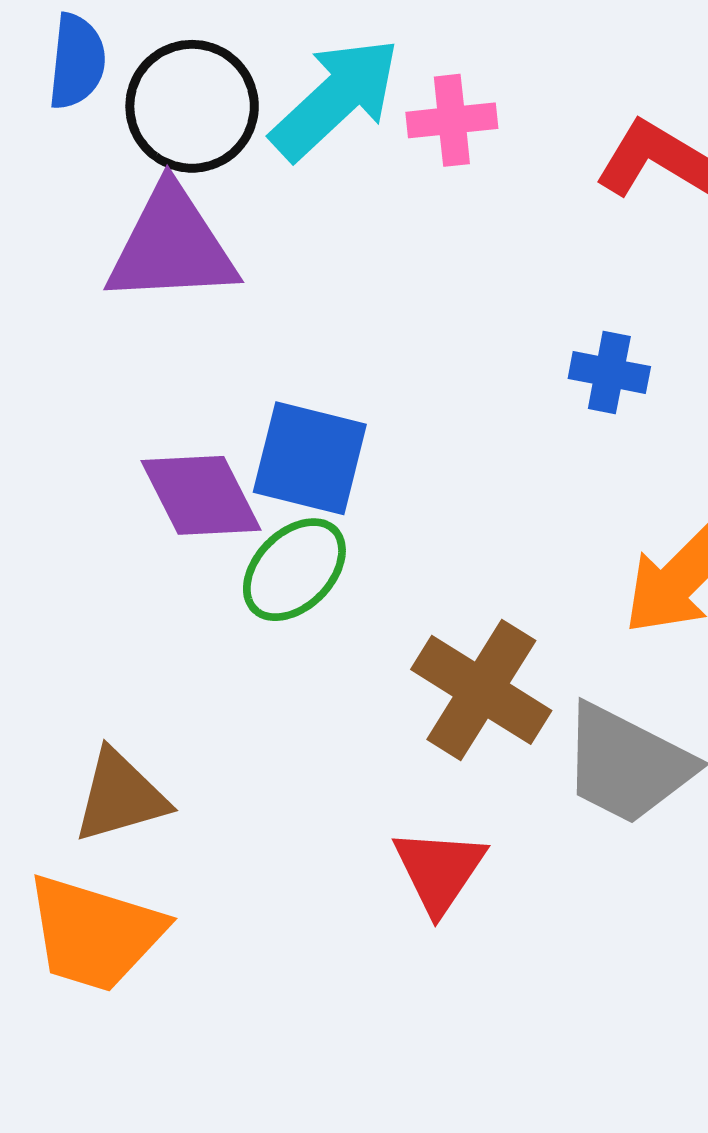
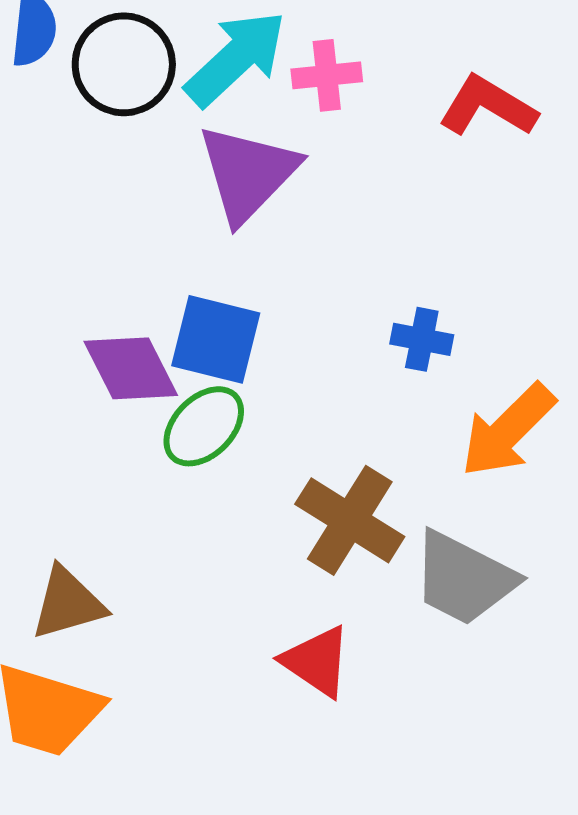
purple triangle: (172, 246) -> (248, 173), moved, turned -43
blue cross: (609, 373) -> (422, 339), moved
red triangle: (439, 870) -> (317, 661), turned -30

